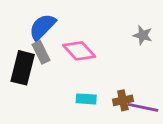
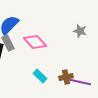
cyan rectangle: (86, 99) -> (40, 76), turned 40

